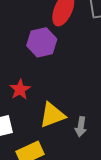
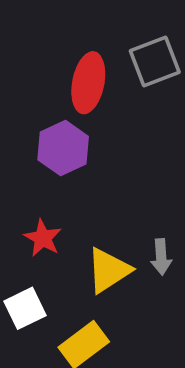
gray arrow: (81, 127) -> (161, 257), moved

